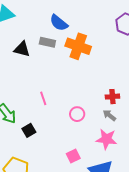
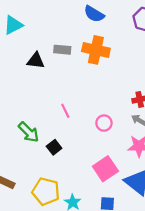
blue semicircle: (59, 23) -> (94, 14), moved
pink square: (73, 156) -> (105, 169), size x1.6

